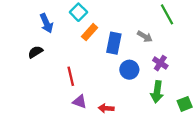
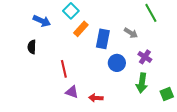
blue arrow: (46, 23) -> (42, 21), turned -42
black semicircle: (35, 52) -> (32, 47), turned -56

